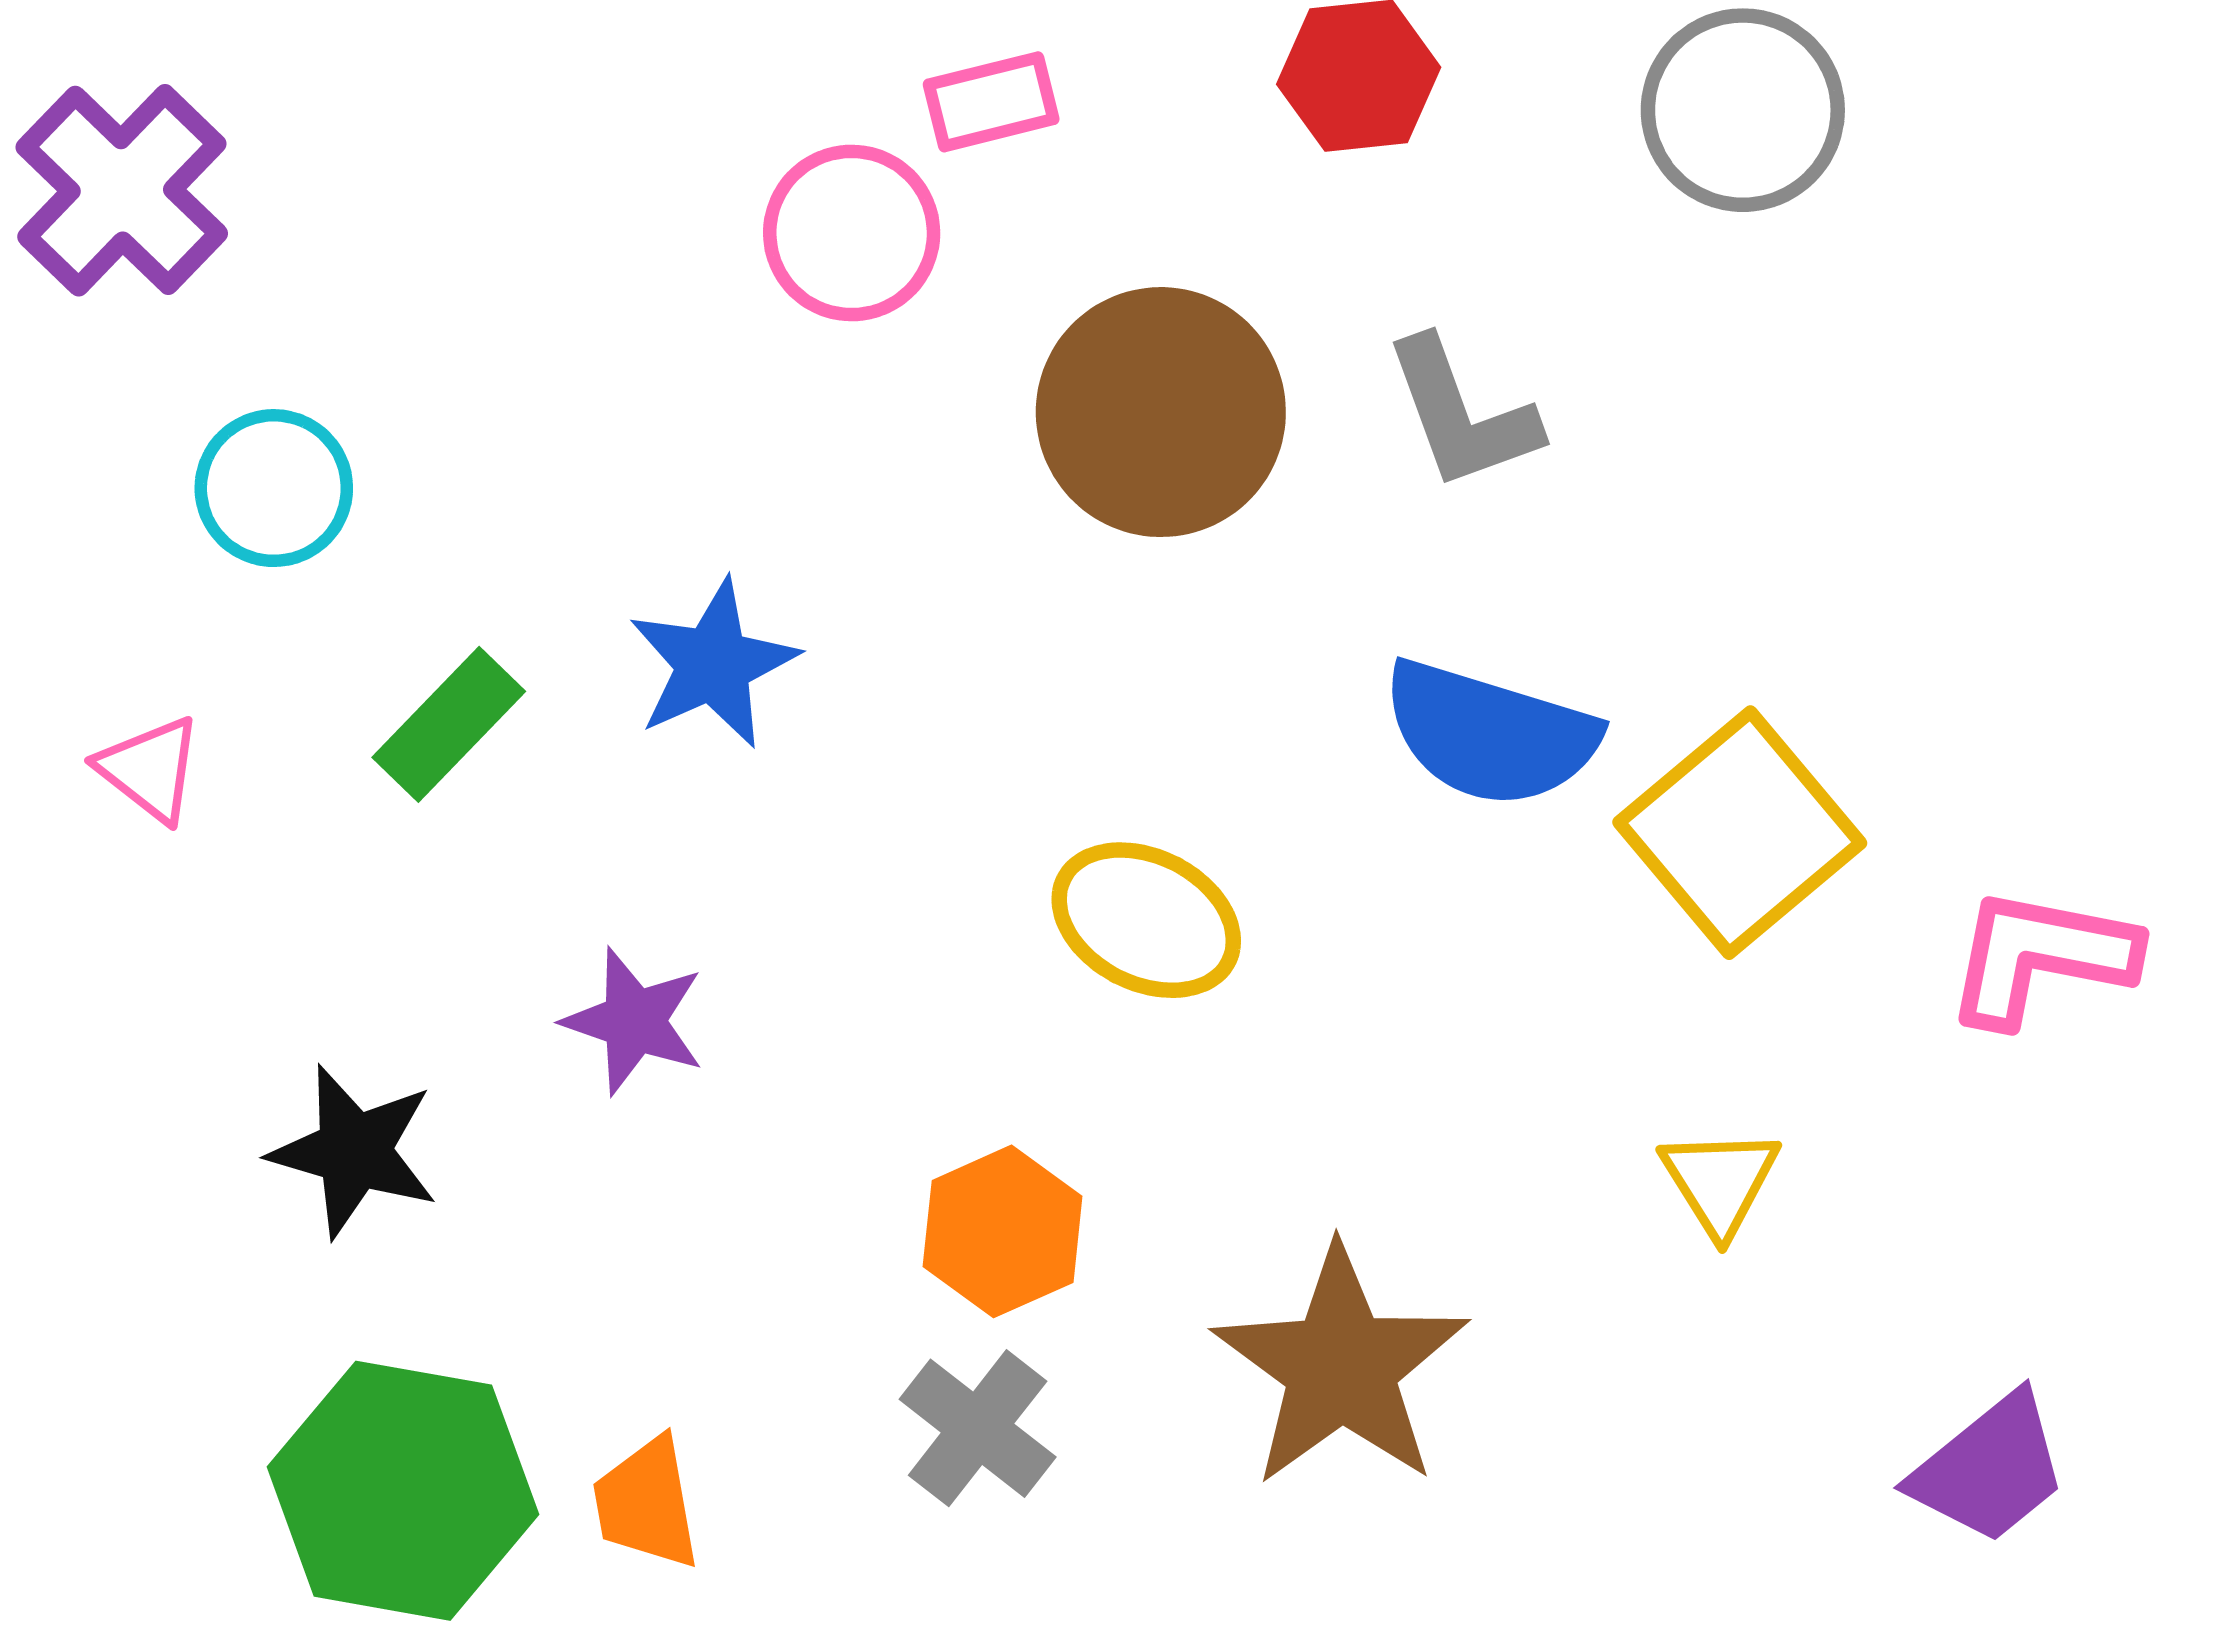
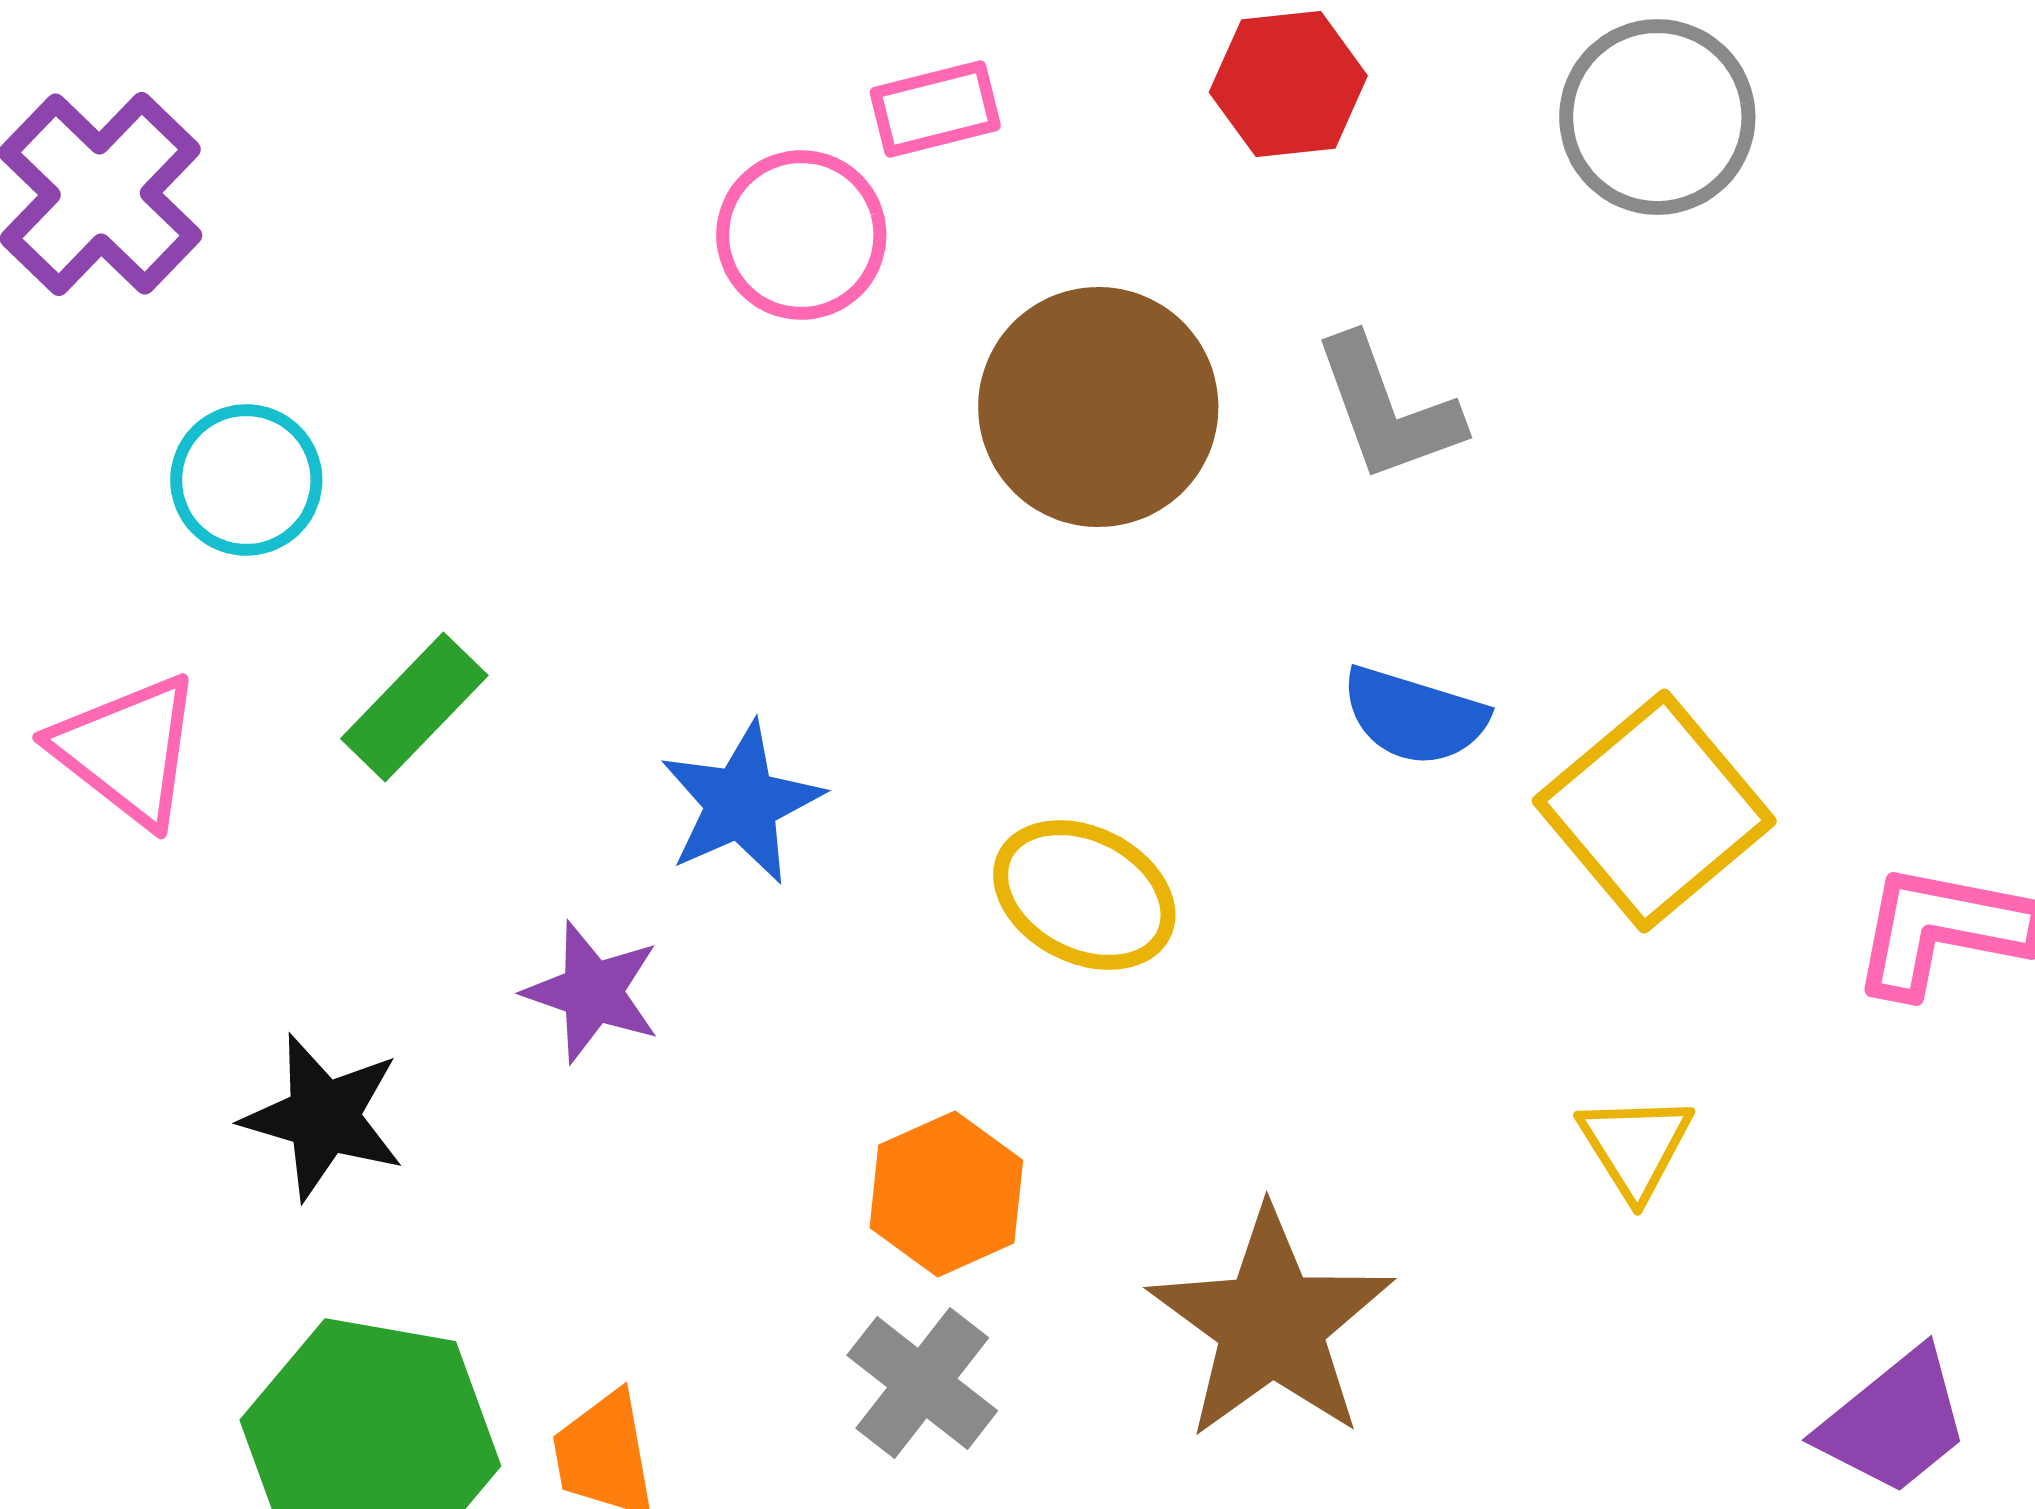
blue star: (713, 664) -> (741, 803), moved
blue semicircle: (1490, 734) -> (1414, 716), size x0.7
pink triangle: (150, 769) -> (127, 750), size x1.5

